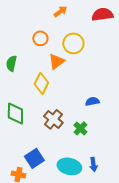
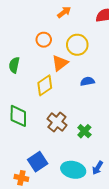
yellow diamond: (41, 83) -> (45, 85), turned 30
blue semicircle: (92, 101) -> (87, 81), moved
blue arrow: (93, 164) -> (98, 168), turned 40

